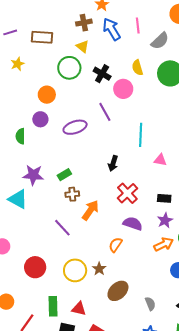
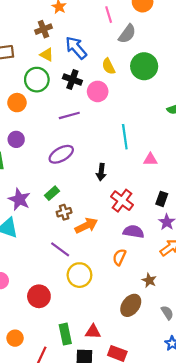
pink line: (138, 26) -> (109, 15), moved
blue arrow: (112, 29) -> (76, 48), moved
orange circle: (47, 95) -> (17, 103), moved
purple line: (105, 112) -> (69, 115), moved, turned -66
purple ellipse: (75, 127) -> (61, 154), moved
purple star: (33, 175) -> (19, 199), turned 30
black rectangle: (164, 198) -> (162, 199), turned -64
orange arrow: (90, 210) -> (86, 226), turned 40
brown star: (99, 269) -> (149, 280), moved
yellow circle: (75, 270) -> (79, 275), moved

